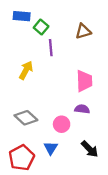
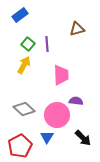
blue rectangle: (22, 16) -> (20, 15), turned -42
green square: (41, 27) -> (28, 44), moved
pink trapezoid: (84, 81) -> (61, 75), moved
pink circle: (62, 124) -> (57, 115), size x1.6

